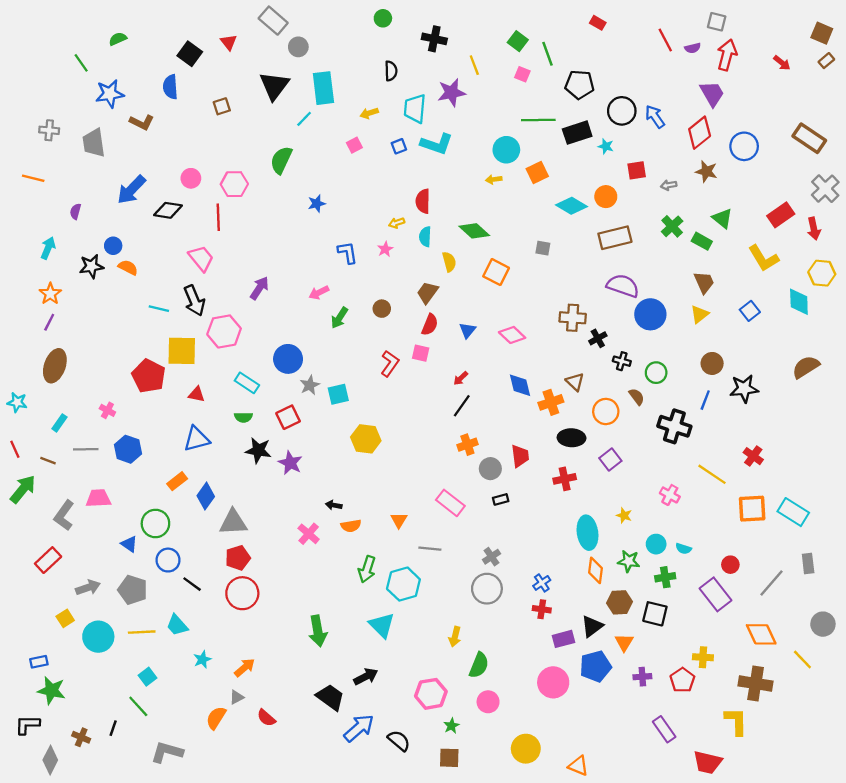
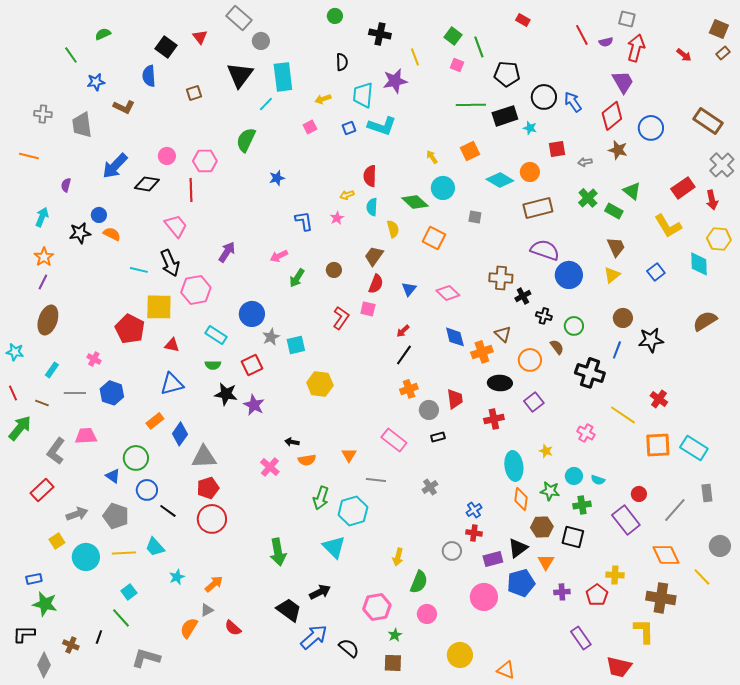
blue star: (110, 94) -> (96, 82), size x0.7
cyan circle: (506, 150) -> (443, 188), moved
yellow arrow: (494, 179) -> (432, 157), turned 64
gray circle: (487, 589) -> (452, 551), moved, size x0.7

